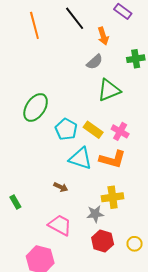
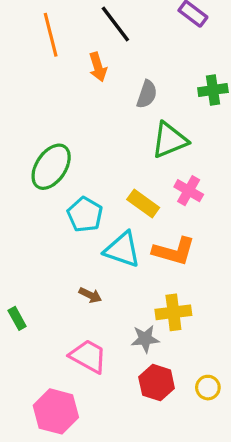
orange arrow: (103, 36) -> (98, 67), moved
gray semicircle: (95, 62) -> (147, 94), turned -30
cyan pentagon: (66, 129) -> (85, 214), moved
pink cross: (120, 131) -> (189, 191), moved

